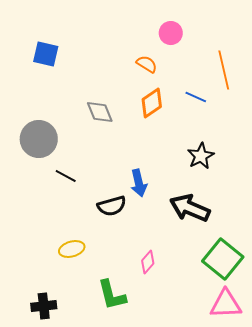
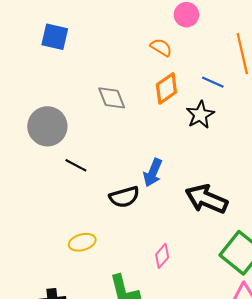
black star: (201, 156) -> (200, 115), moved
blue arrow: (139, 183) -> (153, 173), turned 36

